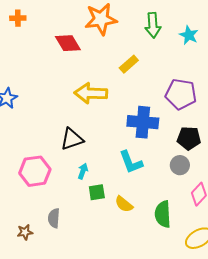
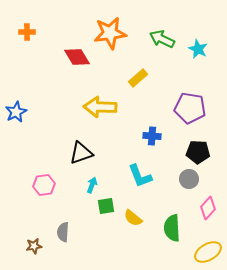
green arrow: (153, 25) -> (162, 39), turned 120
blue cross: (143, 122) -> (152, 136), size x0.6
pink hexagon: (35, 171) -> (44, 185), size x0.7

